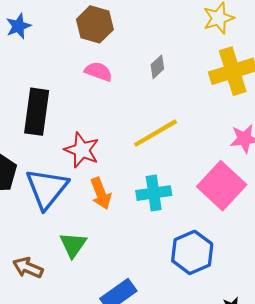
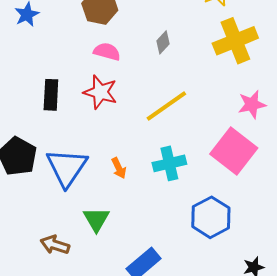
black rectangle: (37, 112) -> (51, 95), size x0.7
red star: (82, 150) -> (100, 92), moved
orange arrow: (101, 193) -> (119, 168), size x0.7

